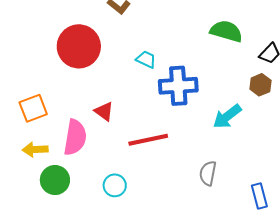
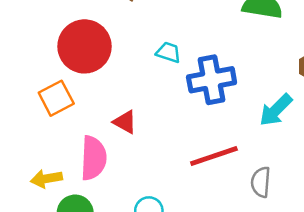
orange square: (33, 108) -> (56, 98), moved
red line: (148, 140) -> (214, 156), moved

